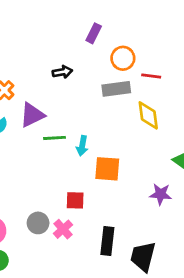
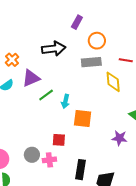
black arrow: (62, 72) -> (54, 49), size x1.6
red line: (151, 76) -> (126, 60), moved
green line: (54, 138) -> (46, 95), turned -35
pink cross: (63, 229) -> (49, 160), turned 32

